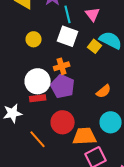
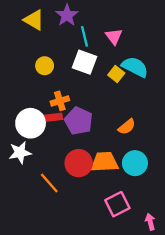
orange cross: (62, 66) -> (60, 101), moved
white circle: (38, 81) -> (31, 123), moved
red rectangle: (38, 98) -> (53, 117), moved
orange trapezoid: (85, 136) -> (104, 162), moved

